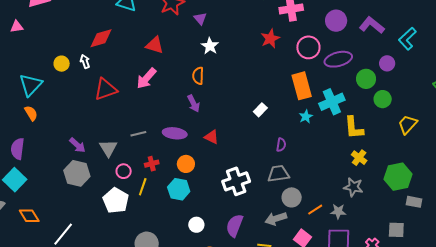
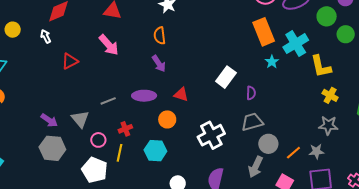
yellow circle: (62, 64) -> (13, 30), moved
pink arrow: (146, 78) -> (109, 45), turned -75
red triangle: (106, 89) -> (70, 61), size x0.7
white rectangle: (260, 110) -> (226, 77), moved, size x1.5
orange circle: (186, 164) -> (167, 119), moved
gray arrow: (276, 219) -> (256, 167), turned -40

